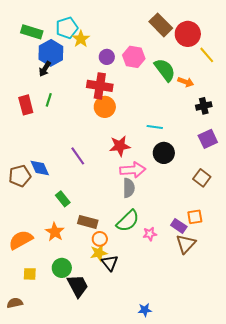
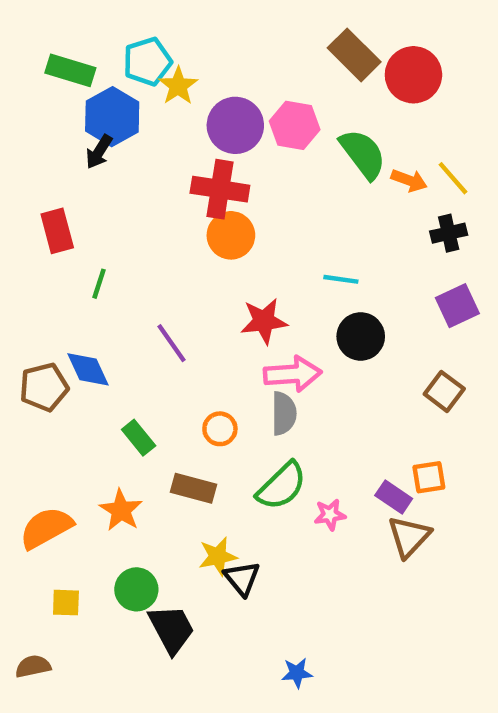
yellow line: (207, 55) -> (453, 178), moved
purple circle: (107, 57) -> (235, 125), size x1.6
green line: (49, 100) -> (99, 284), moved
orange circle: (100, 239) -> (220, 429), moved
blue star: (145, 310) -> (297, 673), moved

